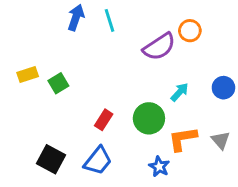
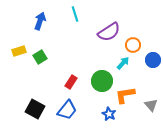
blue arrow: (76, 18) -> (40, 21), moved
orange circle: (190, 31) -> (133, 45), moved
gray triangle: (221, 140) -> (151, 105), moved

